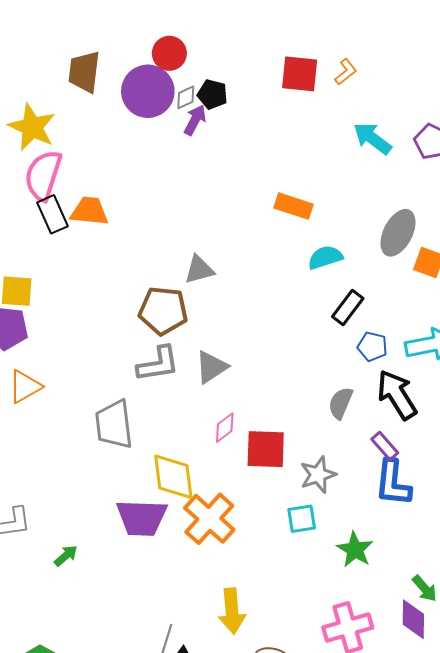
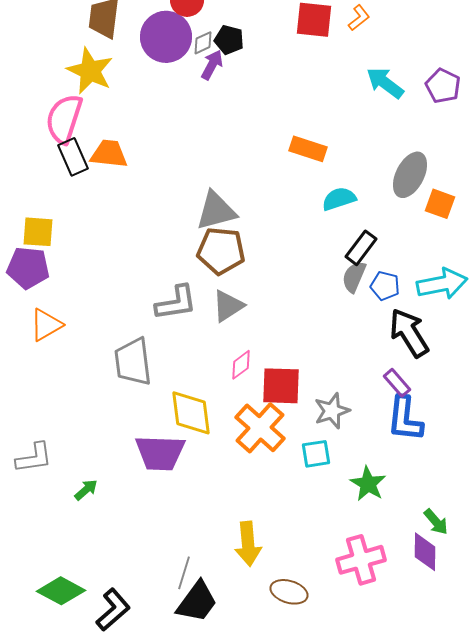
yellow star: (32, 127) -> (90, 71), moved
gray triangle: (199, 270) -> (216, 211), size x1.4
brown pentagon: (163, 311) -> (221, 251), moved
gray semicircle: (341, 403) -> (354, 277), moved
orange cross: (209, 519) -> (260, 428), moved

